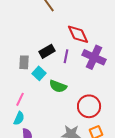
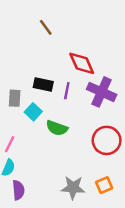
black rectangle: (47, 51) -> (43, 84), turned 42
red circle: (89, 106) -> (107, 140), moved

